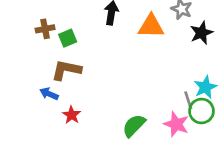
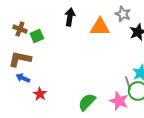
brown cross: (45, 29) -> (20, 29), turned 32
brown L-shape: (66, 70) -> (20, 59), moved

